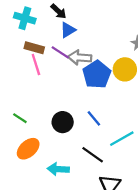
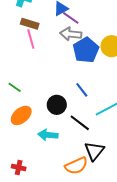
purple line: (60, 52) -> (71, 18), moved
black circle: (63, 122) -> (57, 105), moved

